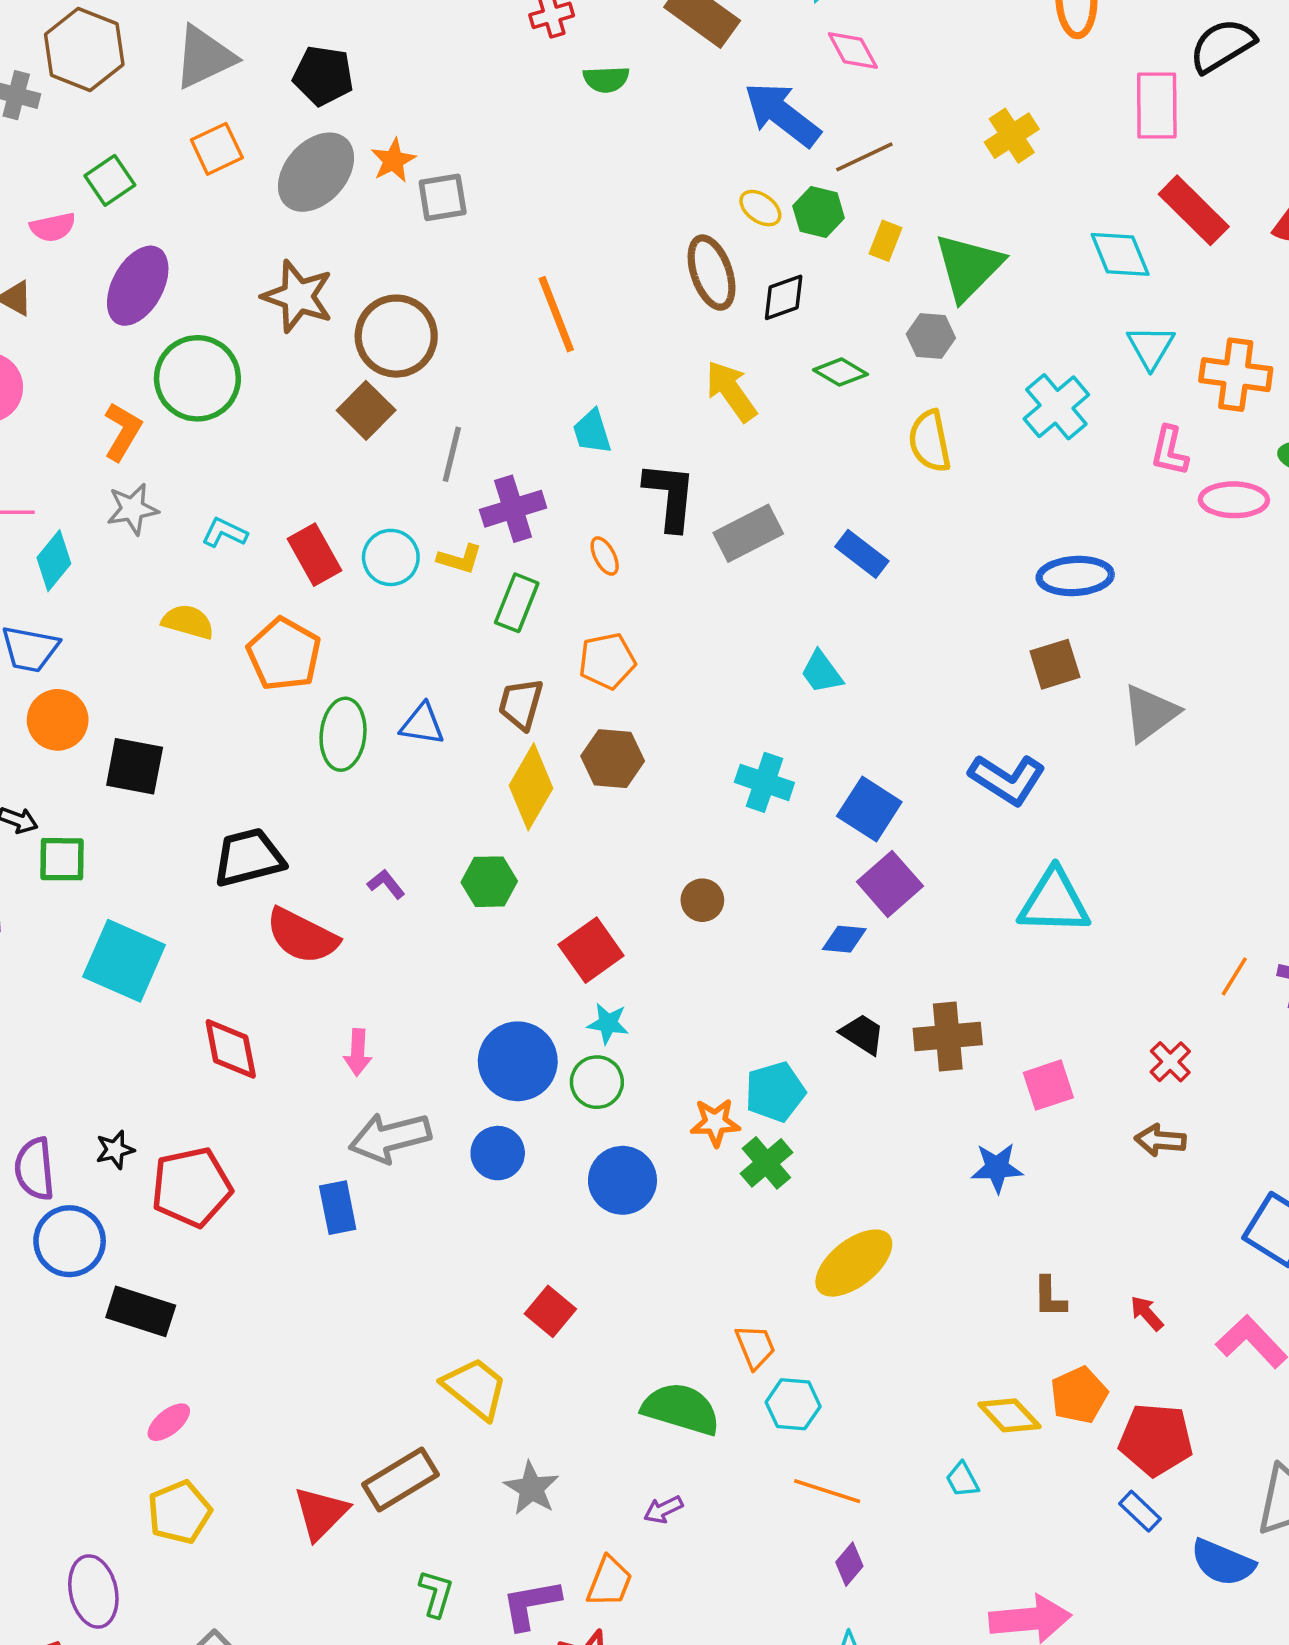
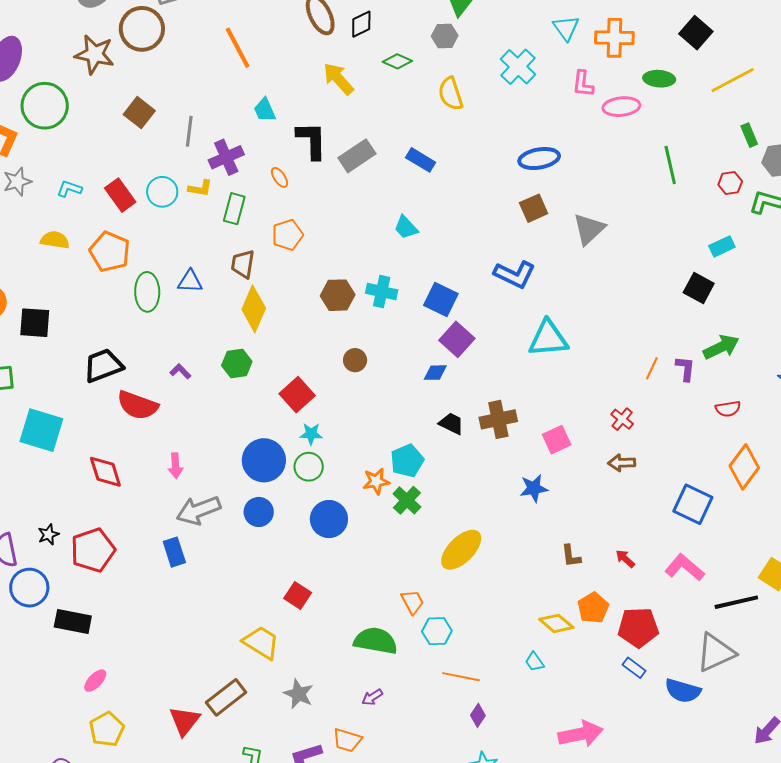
brown circle: (396, 336) -> (142, 29), moved
brown hexagon: (613, 759) -> (338, 295), moved
orange trapezoid: (609, 1582) -> (347, 740), turned 92

